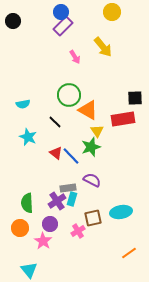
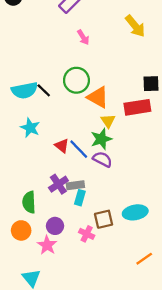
yellow arrow: (103, 47) -> (135, 26), moved
cyan semicircle: (23, 104) -> (25, 90), size x1.6
black line: (55, 122) -> (44, 90), moved
purple semicircle: (92, 180) -> (102, 159), moved
purple cross: (57, 201) -> (58, 184), moved
pink cross: (78, 231) -> (87, 234), turned -32

